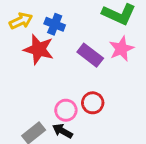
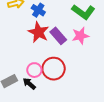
red star: (39, 49) -> (38, 32), moved
red circle: (93, 103) -> (54, 69), size x1.5

